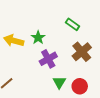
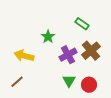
yellow arrow: (14, 41) -> (24, 56), moved
purple cross: (48, 59) -> (68, 55), moved

